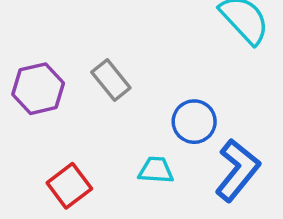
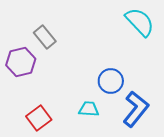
gray rectangle: (111, 80) -> (45, 37), moved

